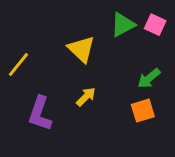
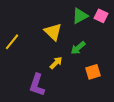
green arrow: (149, 78) -> (78, 48), moved
purple L-shape: (40, 114) -> (37, 85), moved

